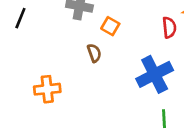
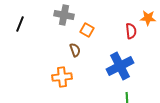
orange cross: (47, 89) -> (62, 77), moved

